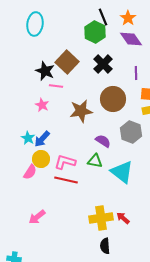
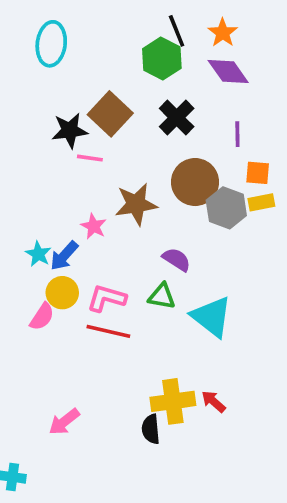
black star: (45, 71) -> (70, 130), turned -30
pink star: (42, 105) -> (94, 226), moved
gray hexagon: (131, 132) -> (226, 208), moved
pink arrow: (37, 217) -> (64, 422), moved
black semicircle: (105, 246) -> (151, 429), moved

